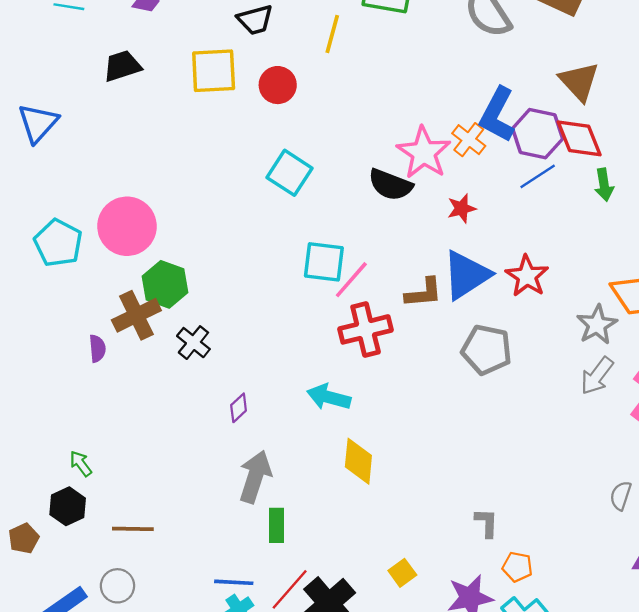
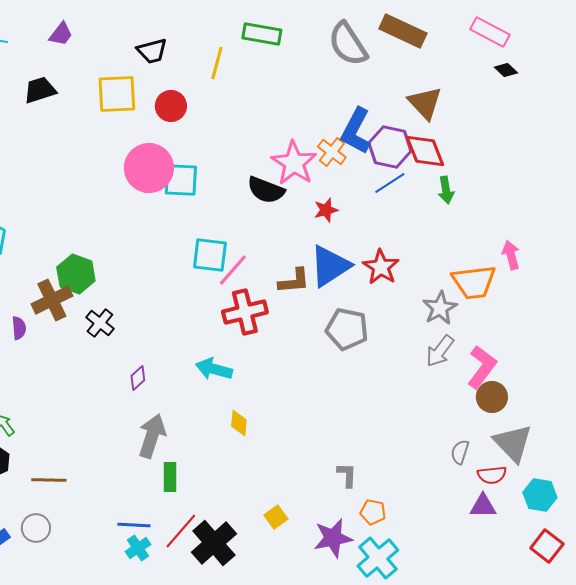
cyan square: (290, 173) -> (181, 180), turned -30
pink circle: (127, 226) -> (149, 168), moved
yellow diamond: (358, 461) -> (239, 423), size x0.7

